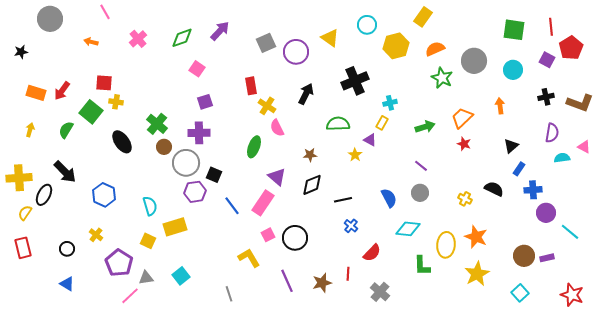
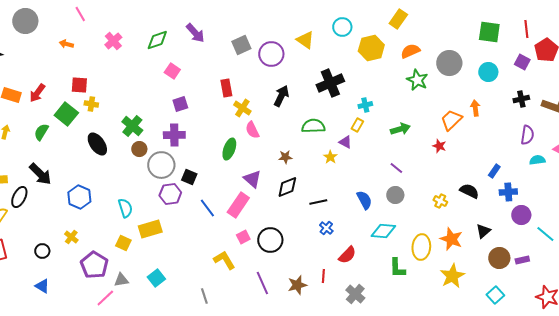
purple arrow: (220, 31) -> (195, 33), turned 95
orange trapezoid: (462, 118) -> (451, 120), moved
black triangle: (511, 146) -> (483, 231), moved

